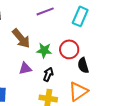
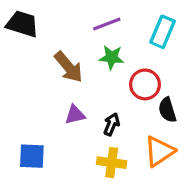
green star: (44, 50) -> (112, 57), moved

